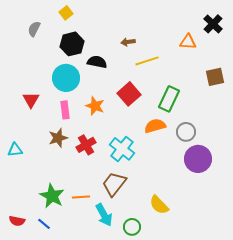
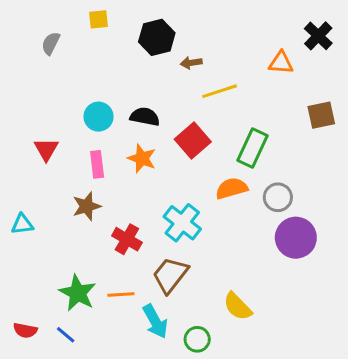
yellow square: (66, 13) -> (99, 19), turned 32
black hexagon: (72, 44) -> (157, 37), moved
black semicircle: (97, 62) -> (145, 117), moved
cyan circle: (66, 78) -> (99, 117), size x0.7
red cross: (86, 145) -> (127, 239), moved, turned -30

